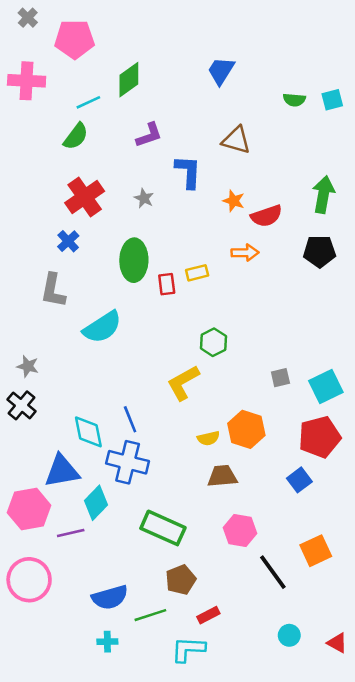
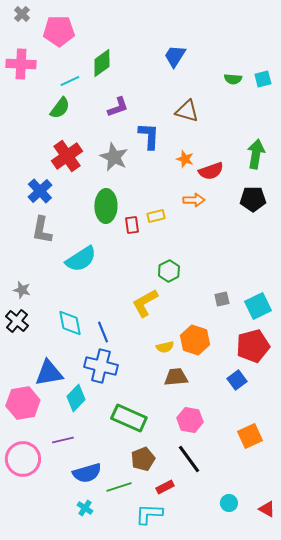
gray star: (144, 198) -> (114, 157), size x1.8
blue cross: (68, 241) -> (40, 191), moved, size x1.4
cyan diamond: (88, 432) -> (70, 323), moved
purple line: (71, 533) -> (63, 440), moved
black line: (273, 572) -> (189, 459), moved
cyan cross: (107, 642) -> (85, 508), turned 35

